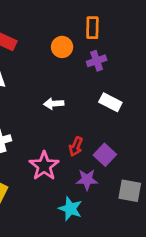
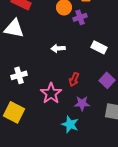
purple cross: (97, 61) -> (80, 17), moved
purple square: (105, 155) -> (107, 80), moved

